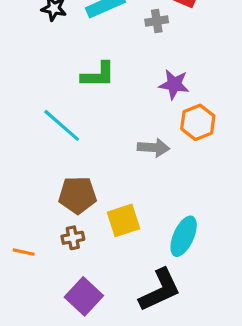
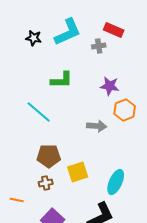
orange line: (24, 252) -> (17, 200), moved

